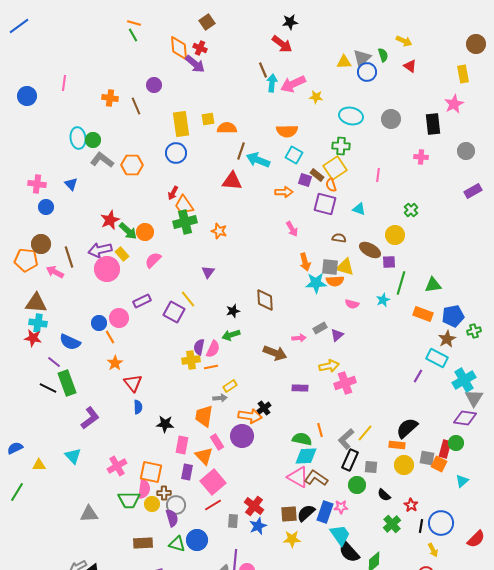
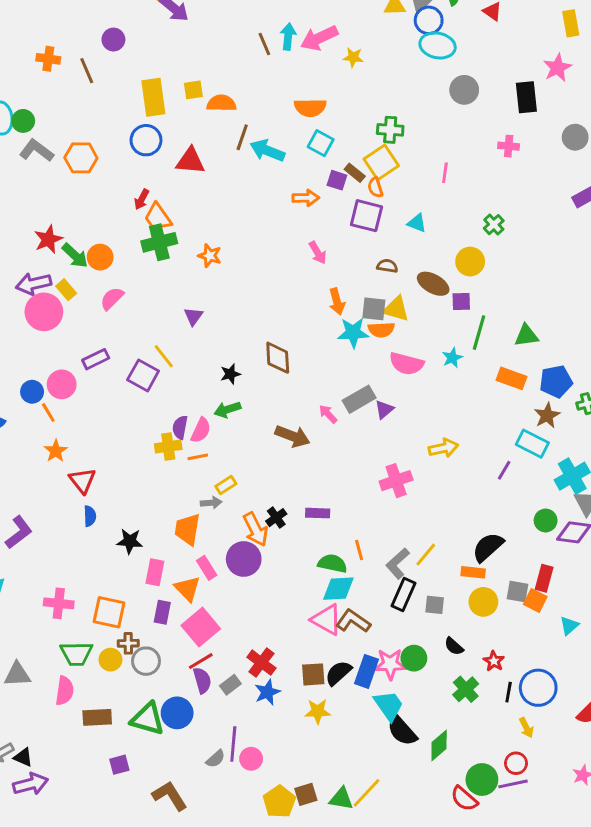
brown line: (263, 70) -> (264, 44), moved
cyan ellipse: (351, 116) -> (438, 45), moved
red triangle: (232, 181) -> (190, 161), moved
pink semicircle: (352, 304) -> (406, 364), size x1.6
gray rectangle: (320, 328) -> (359, 399), size x1.5
pink arrow: (299, 338) -> (328, 414), turned -128
yellow arrow: (329, 366) -> (443, 448), moved
purple rectangle: (300, 388) -> (318, 513), moved
orange arrow: (250, 416) -> (256, 529), turned 55
green circle: (456, 443) -> (546, 521), moved
pink cross: (117, 466) -> (59, 603), turned 36
green circle: (357, 485) -> (414, 658), moved
pink semicircle: (144, 489) -> (65, 691), moved
pink star: (341, 507) -> (390, 664), size x1.5
purple semicircle: (172, 518) -> (202, 680), moved
gray rectangle: (233, 521) -> (230, 685), turned 48
green triangle: (177, 544) -> (147, 719), size x1.4

